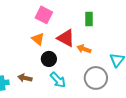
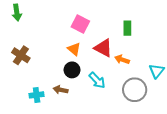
black circle: (49, 59) -> (72, 70), moved
cyan arrow: (58, 80) -> (97, 80), moved

